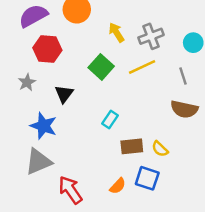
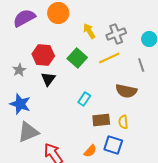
red hexagon: (47, 49) -> (43, 55), moved
brown semicircle: (184, 109) -> (126, 91), moved
blue star: (44, 126) -> (20, 104), moved
yellow semicircle: (160, 149) -> (123, 122), turned 40

